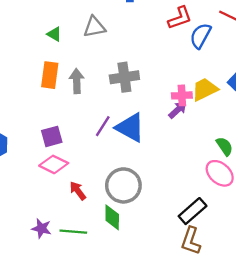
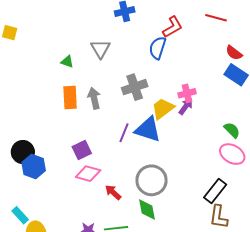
gray triangle: (94, 27) -> (101, 49), turned -40
blue semicircle: (200, 36) -> (158, 48), moved
yellow trapezoid: (205, 89) -> (163, 109), moved

